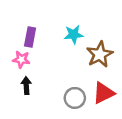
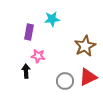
cyan star: (74, 35) -> (52, 19), moved
pink star: (21, 59) -> (38, 56), moved

